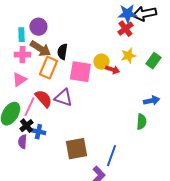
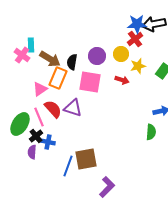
purple circle: (38, 27) -> (97, 56), moved
pink cross: (22, 55) -> (22, 55), moved, turned 35
yellow circle: (101, 62) -> (121, 54), moved
pink triangle: (19, 80) -> (40, 89), moved
pink line: (29, 107) -> (39, 117), turned -48
blue line: (111, 156) -> (68, 166), moved

